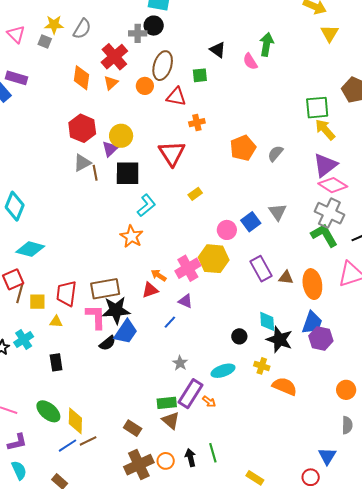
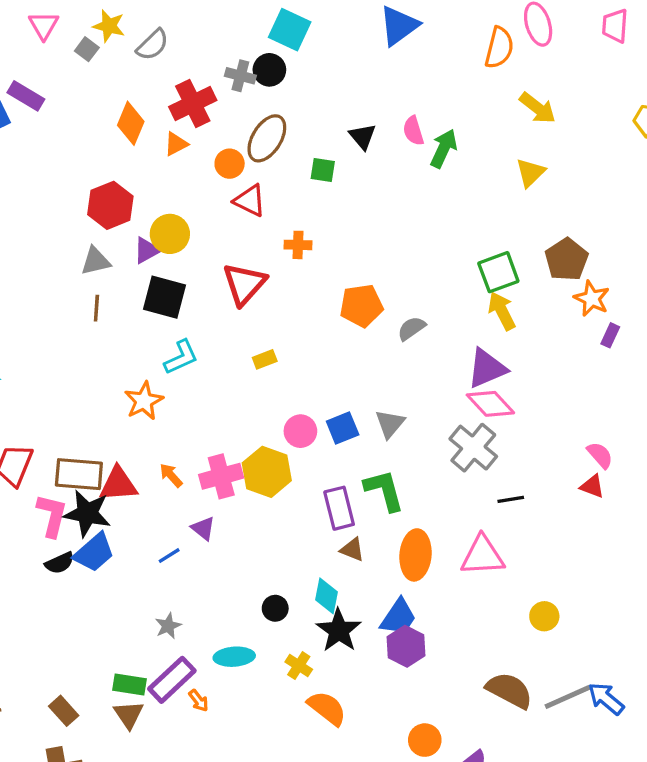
yellow triangle: (330, 33) -> (530, 173), moved
pink semicircle: (250, 61) -> (413, 131), moved
red triangle: (176, 97) -> (250, 201), moved
green square: (317, 108) -> (498, 272), turned -30
brown line: (95, 173) -> (96, 308), moved
green L-shape: (324, 235) -> (384, 490), moved
brown triangle: (286, 278) -> (352, 550), moved
red triangle: (150, 290) -> (118, 484), moved, size x1.4

